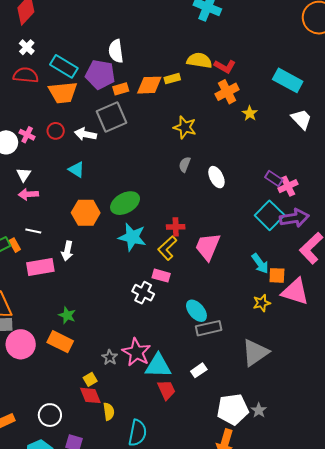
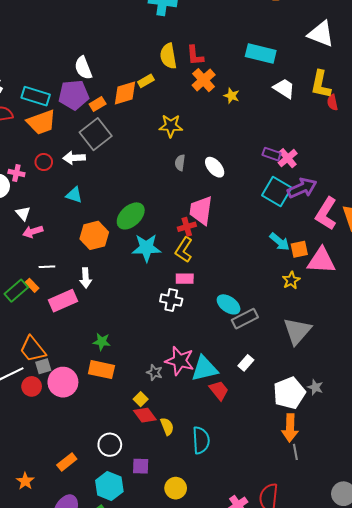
yellow semicircle: (199, 60) -> (168, 56), turned -95
red L-shape: (225, 66) -> (195, 55), turned 70
pink trapezoid: (208, 247) -> (201, 210), moved

